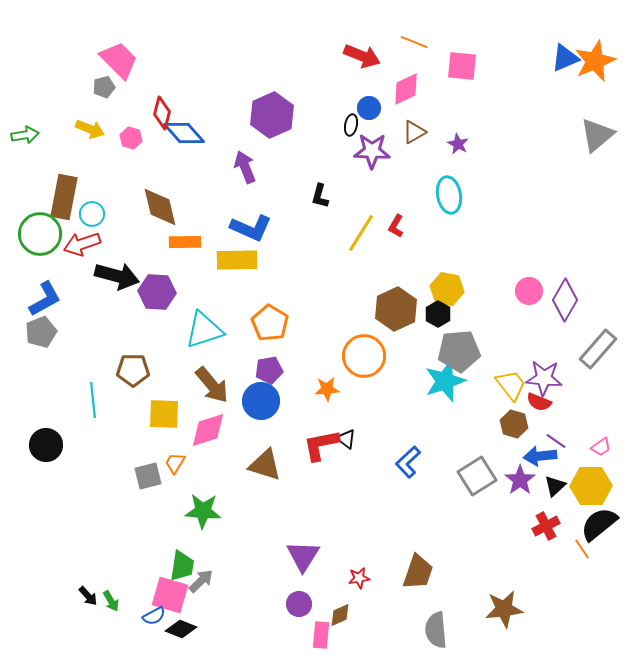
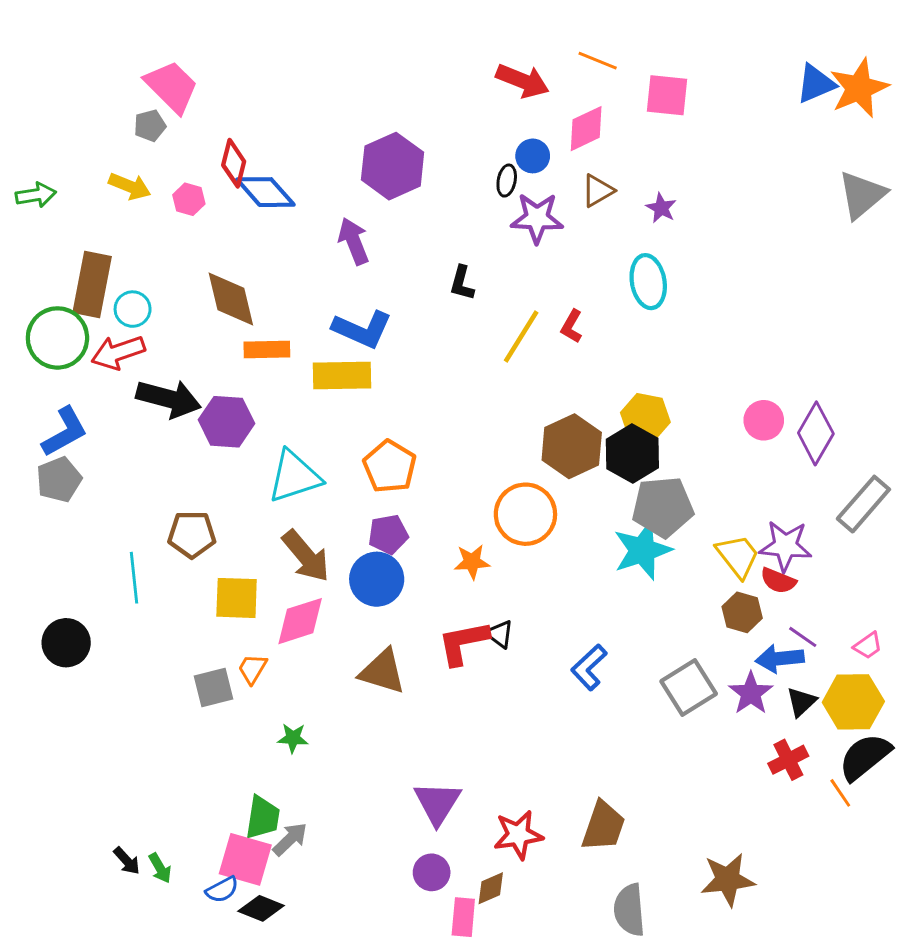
black hexagon: (438, 314) -> (632, 454), size x1.5
green star: (203, 511) -> (293, 738), size x0.6
red star: (359, 578) -> (518, 835), size x1.6

